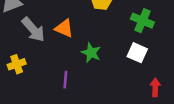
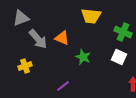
purple line: (65, 80) -> (63, 86), moved, turned 48

